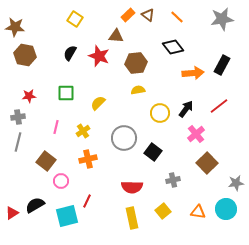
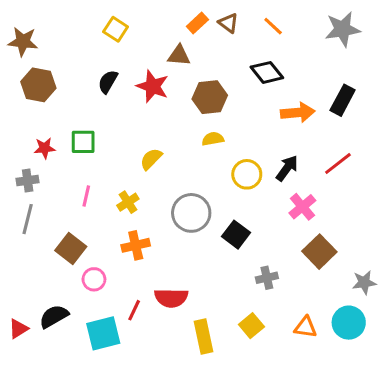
green square: (66, 93) -> (83, 142), moved
red semicircle: (132, 187) -> (171, 298), moved

